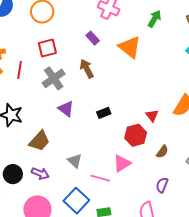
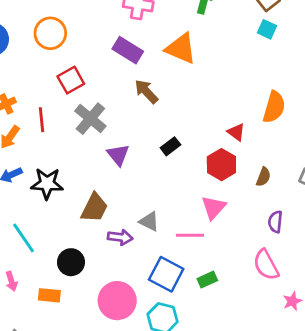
purple rectangle: (93, 38) -> (128, 50), size x1.5
brown arrow: (87, 69) -> (146, 91), moved
purple triangle: (66, 109) -> (118, 155), turned 30
purple arrow: (40, 173) -> (120, 237), moved

